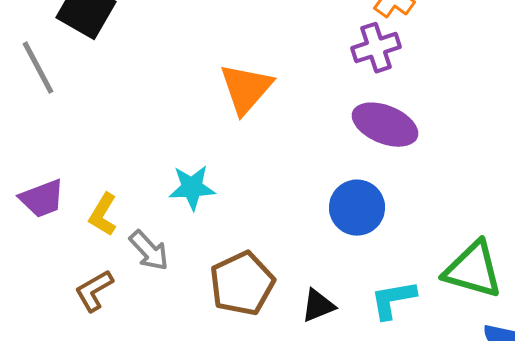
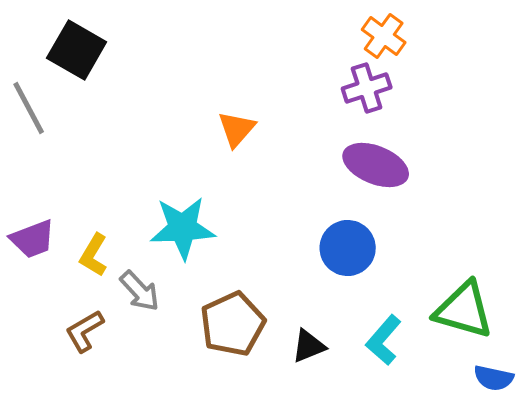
orange triangle: (246, 89) -> (237, 129), size x0.7
cyan star: (192, 188) -> (183, 228), size x1.4
cyan L-shape: (393, 300) -> (384, 340), turned -39

